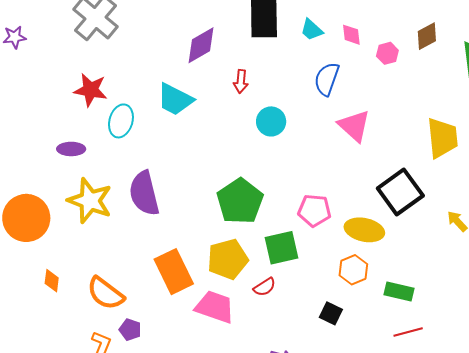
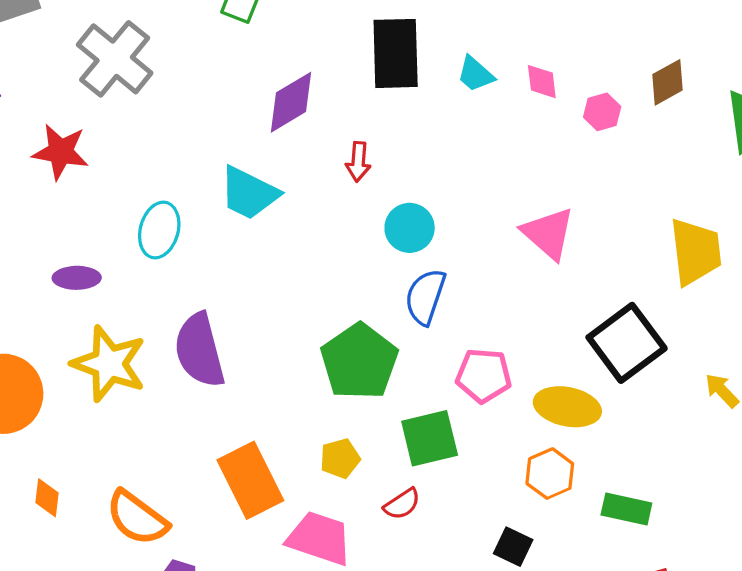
blue semicircle: (327, 79) -> (425, 297), moved
red star: (91, 90) -> (61, 152), moved
yellow pentagon: (228, 259) -> (340, 458), size x0.6

